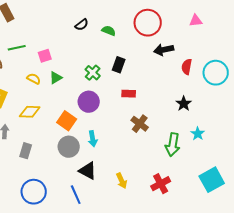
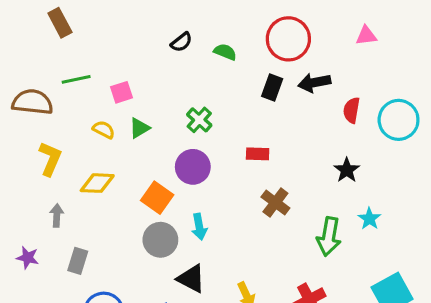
black rectangle: (119, 65) -> (272, 87), moved
gray rectangle: (26, 151) -> (78, 261), moved

